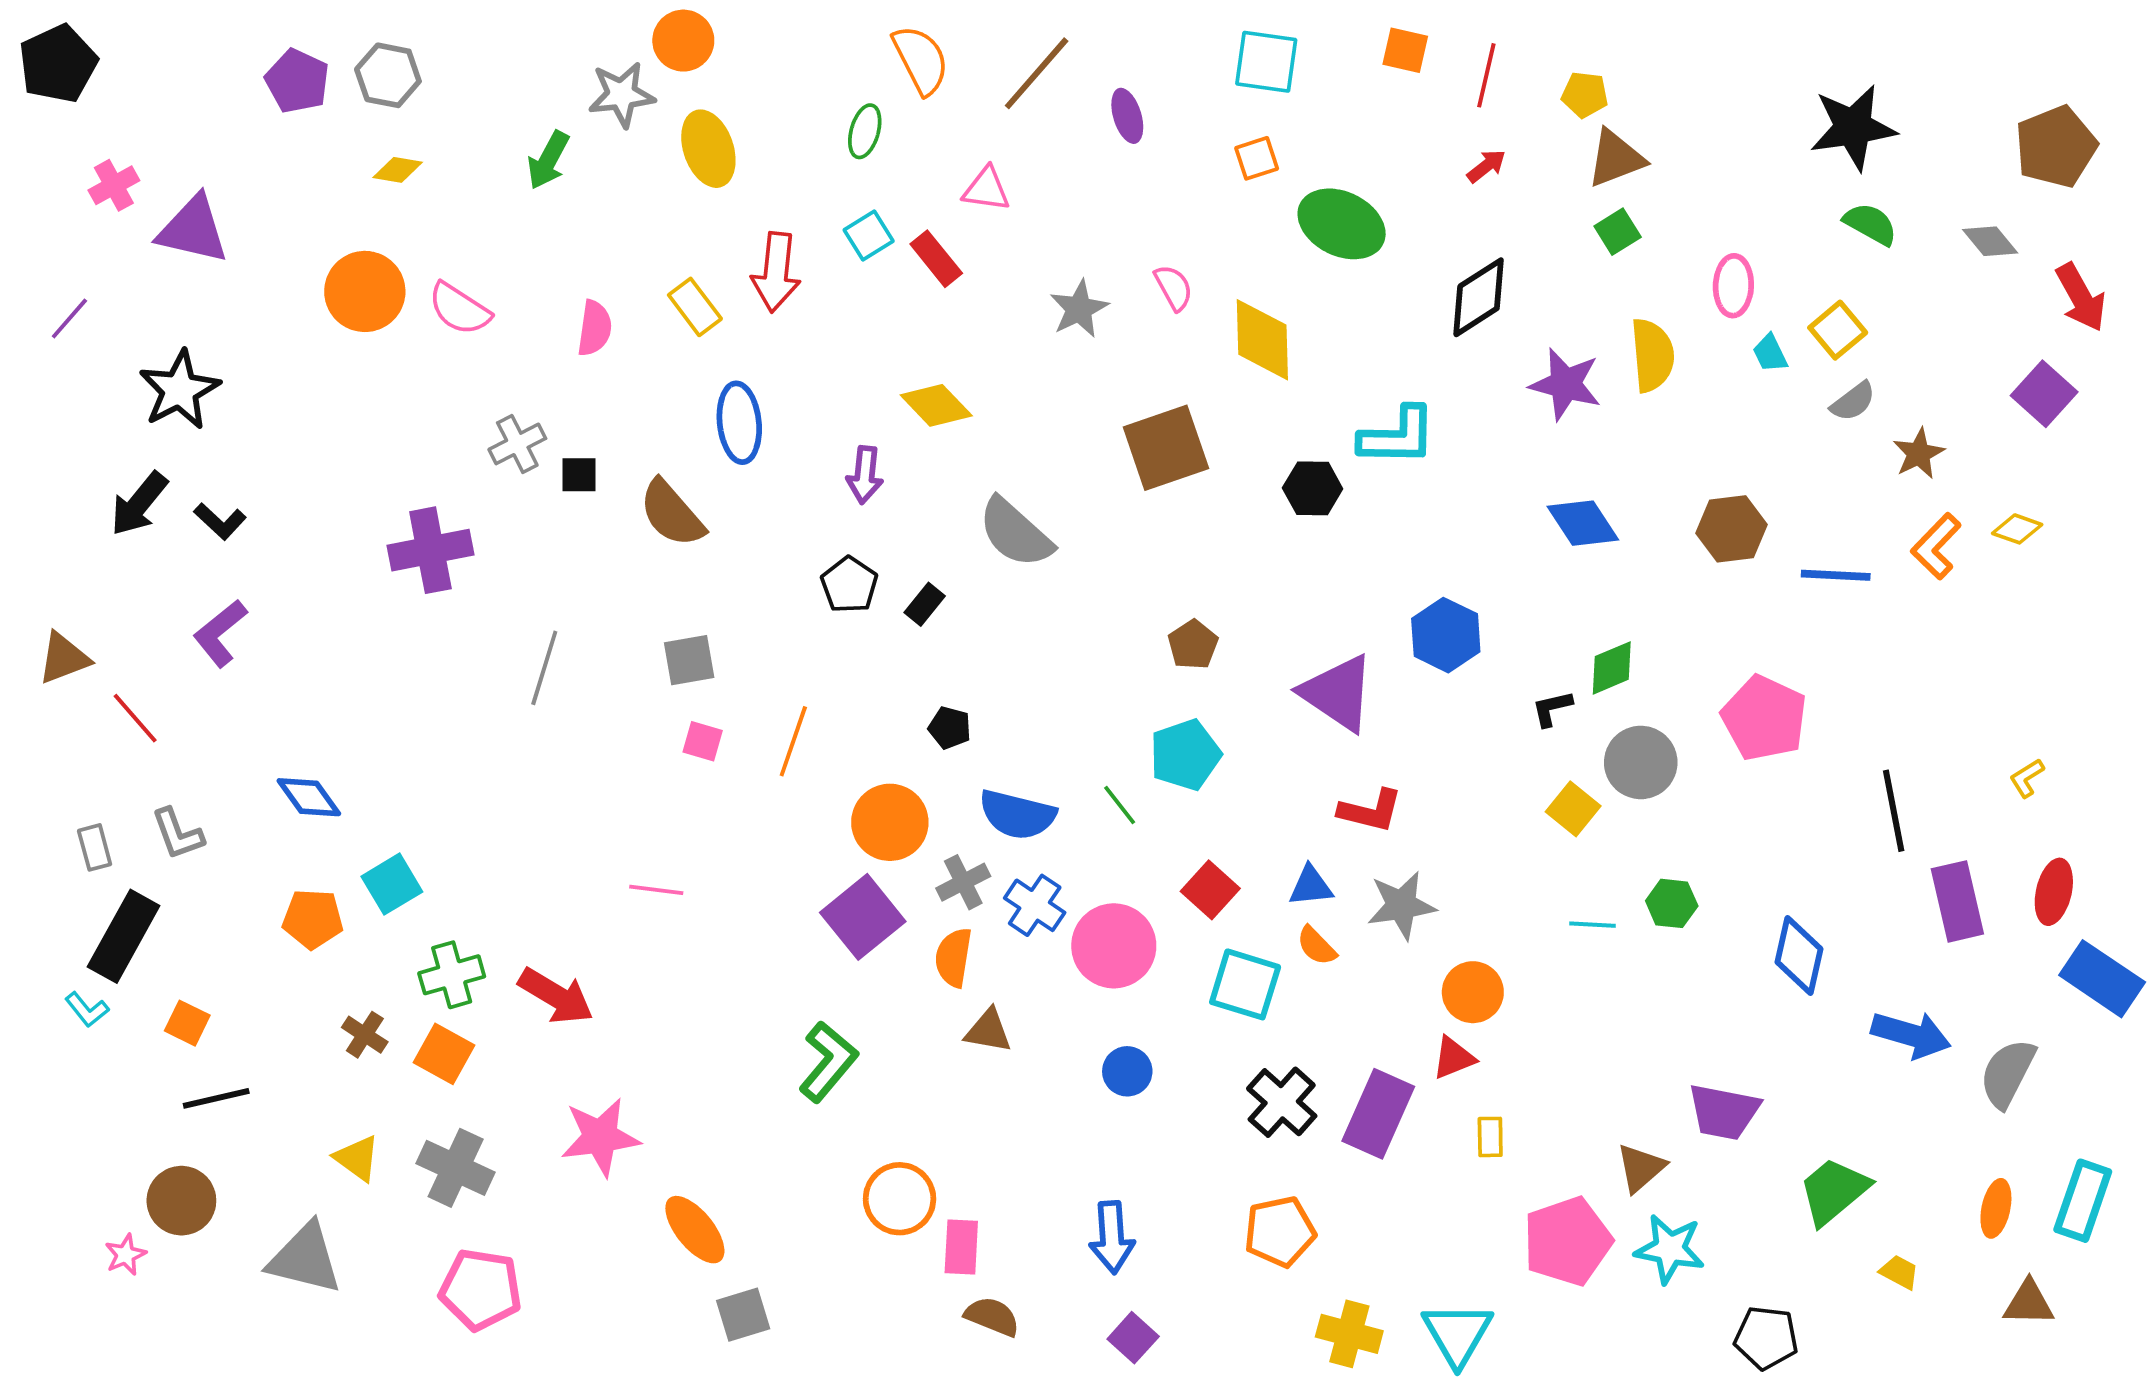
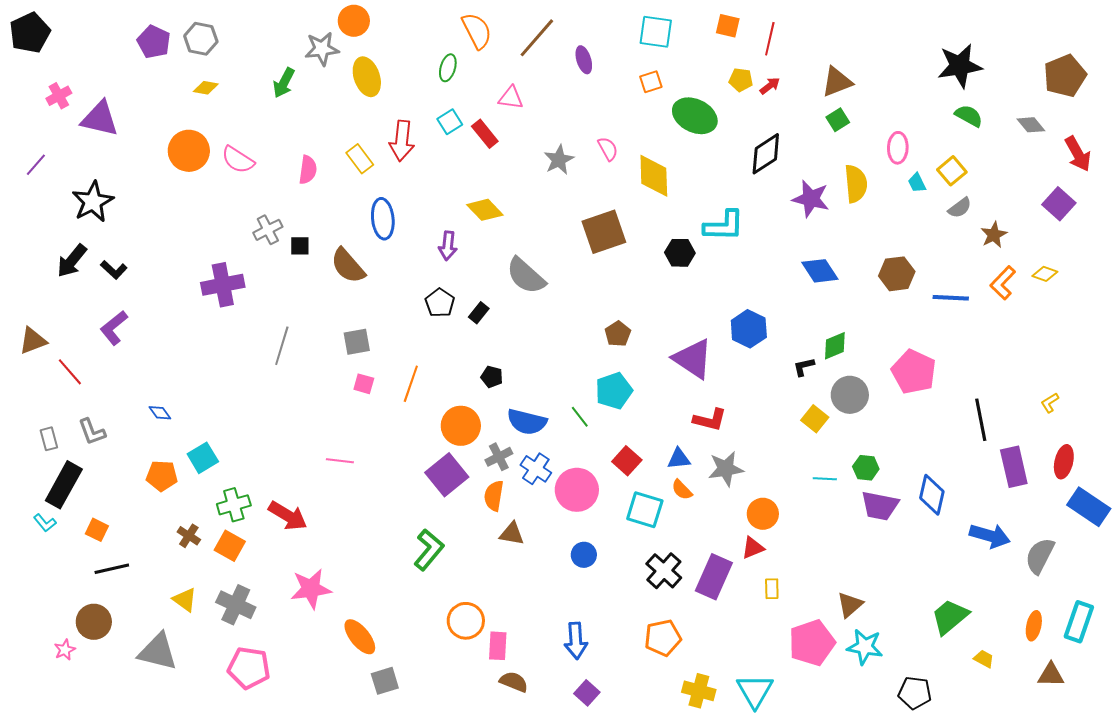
yellow pentagon: (1585, 95) -> (741, 80), moved
blue diamond: (309, 797) -> (160, 413), size x0.7
purple trapezoid: (1724, 1112) -> (880, 506), moved

